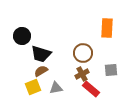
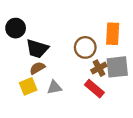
orange rectangle: (107, 28) -> (113, 34), moved
gray square: (111, 70) -> (117, 67), size x1.5
brown cross: (82, 74) -> (99, 68), moved

